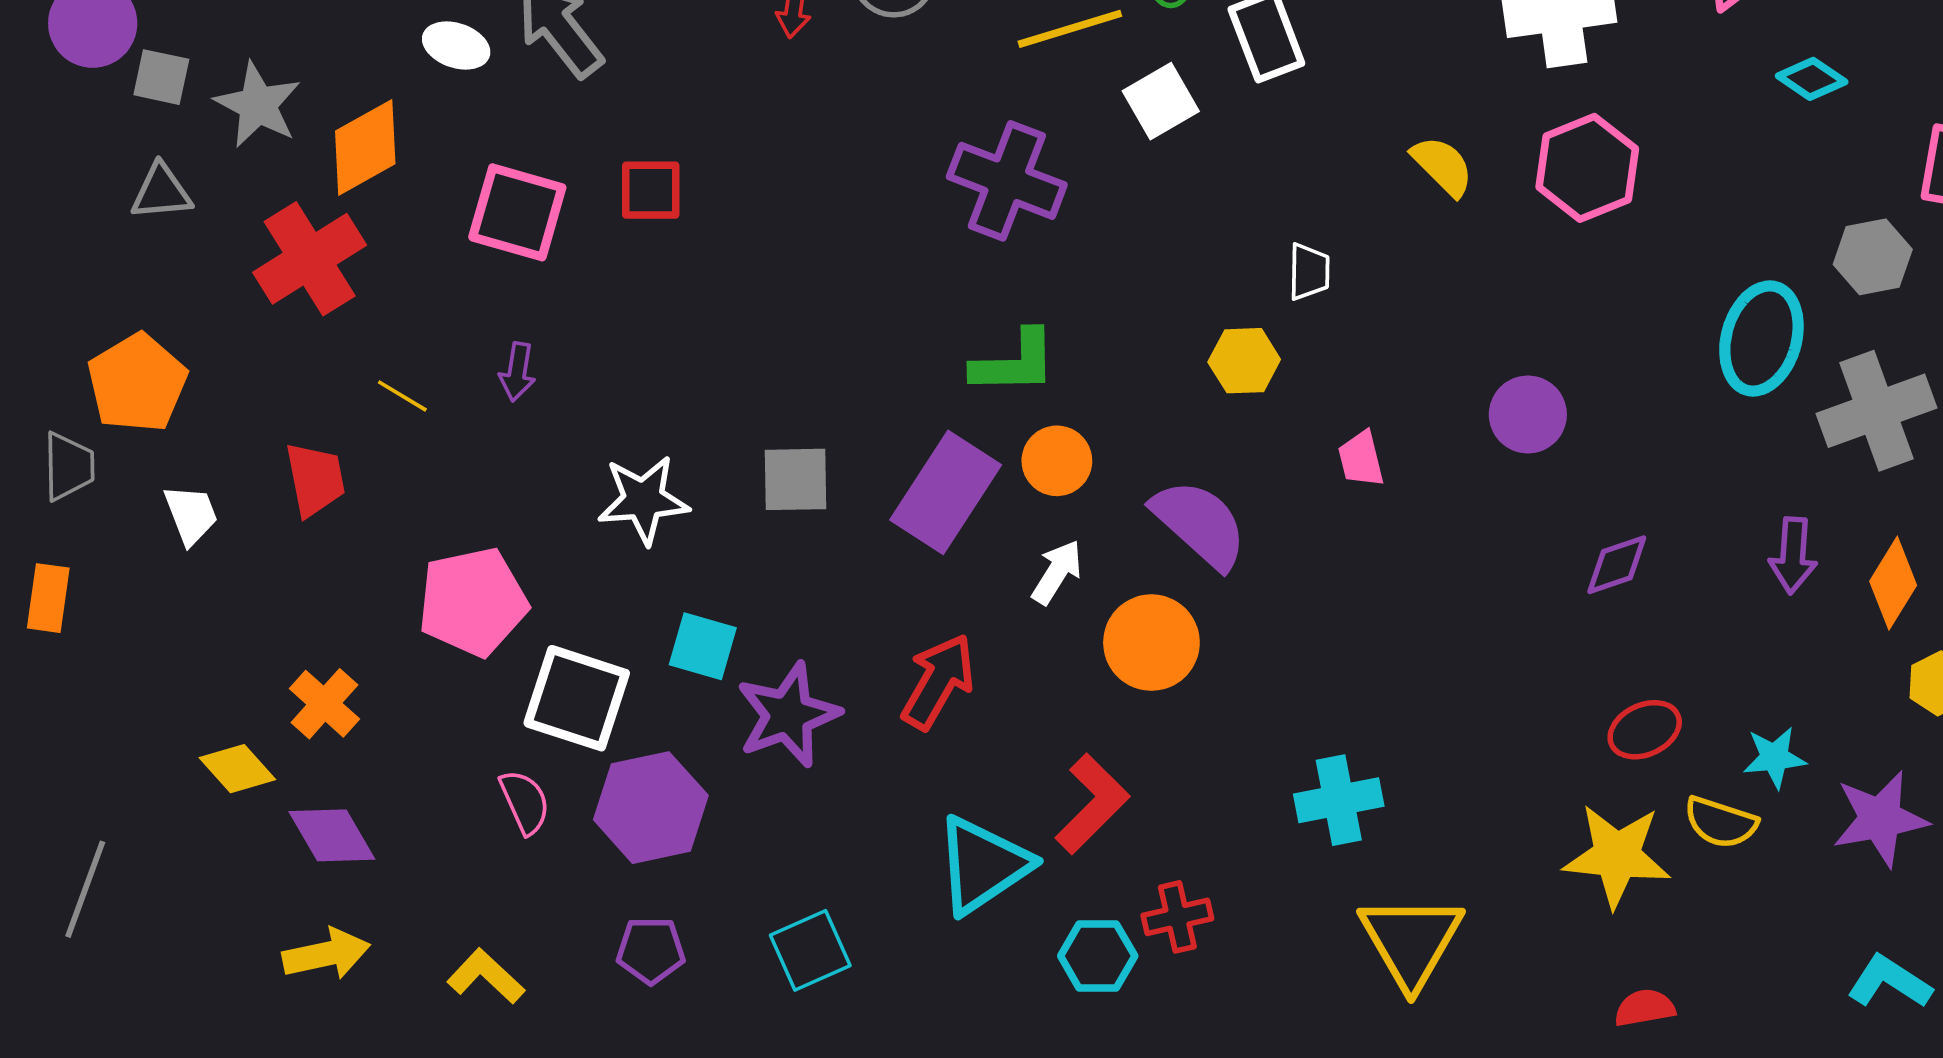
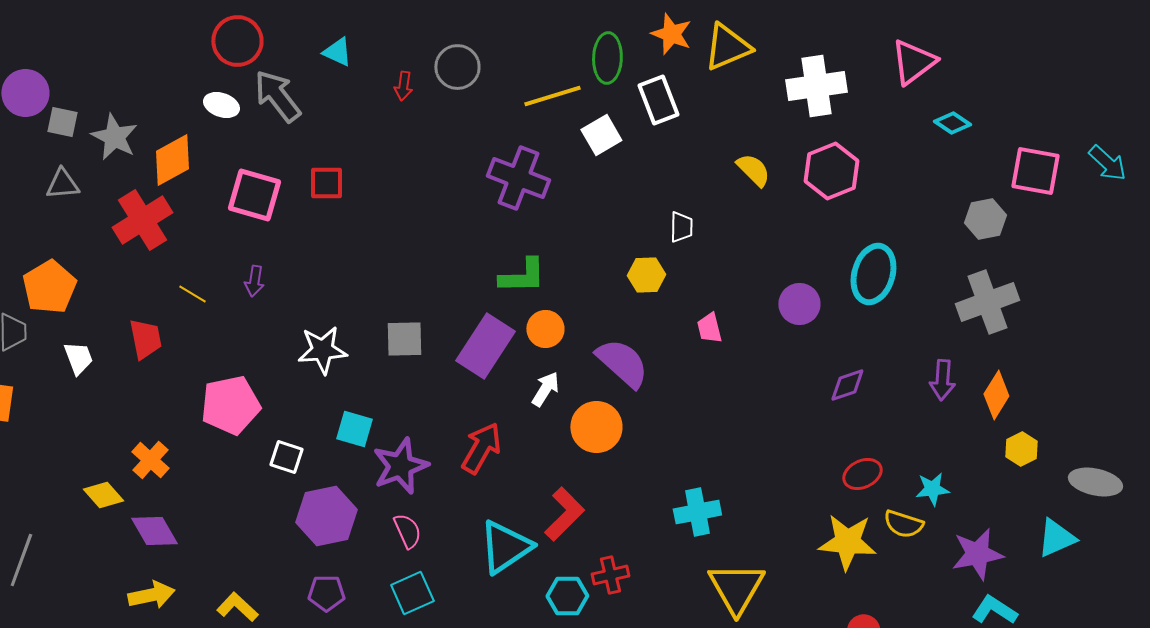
cyan ellipse: (1761, 338) -> (873, 274), moved
white square: (577, 698) -> (286, 457), size x0.6
pink semicircle: (525, 802) -> (407, 531), moved
purple star: (1880, 819) -> (977, 554), moved

